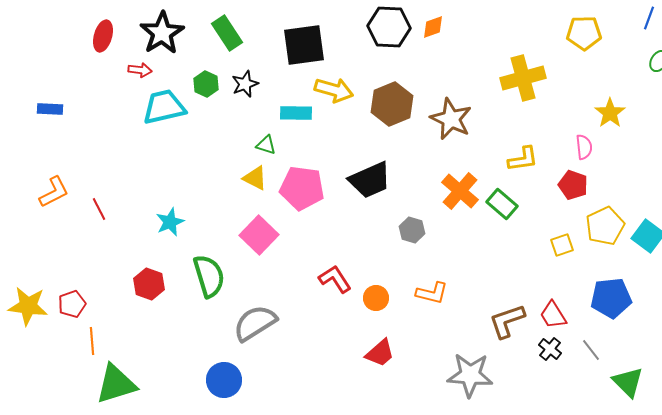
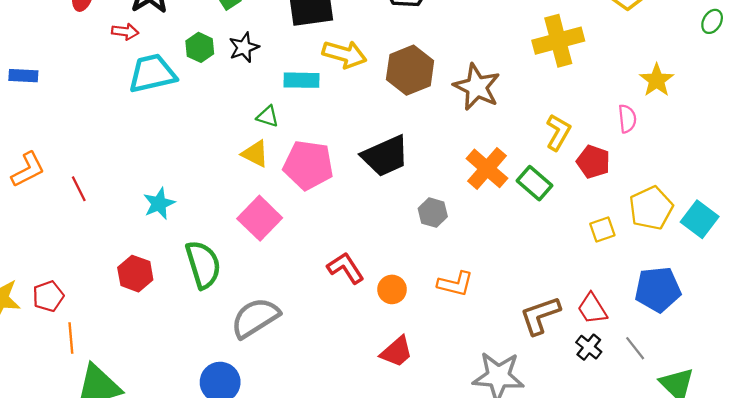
yellow L-shape: (523, 159) -> (558, 132), turned -52
red pentagon: (573, 185) -> (593, 162), moved

